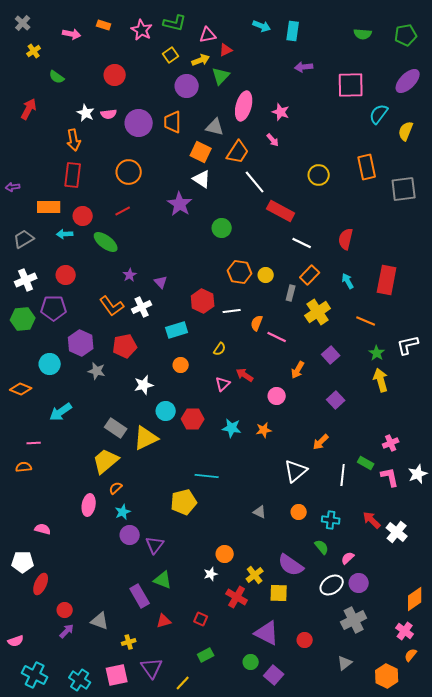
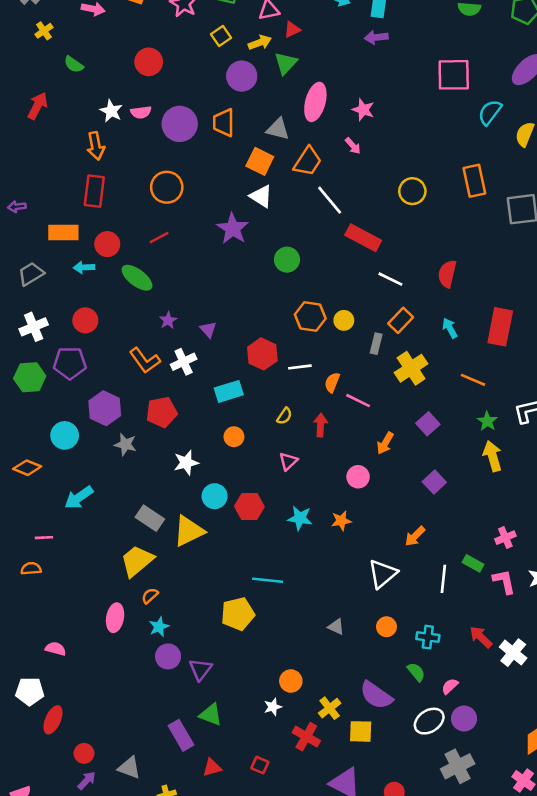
purple arrow: (304, 67) -> (376, 37), moved
red arrow: (245, 375) -> (321, 425), moved, turned 60

